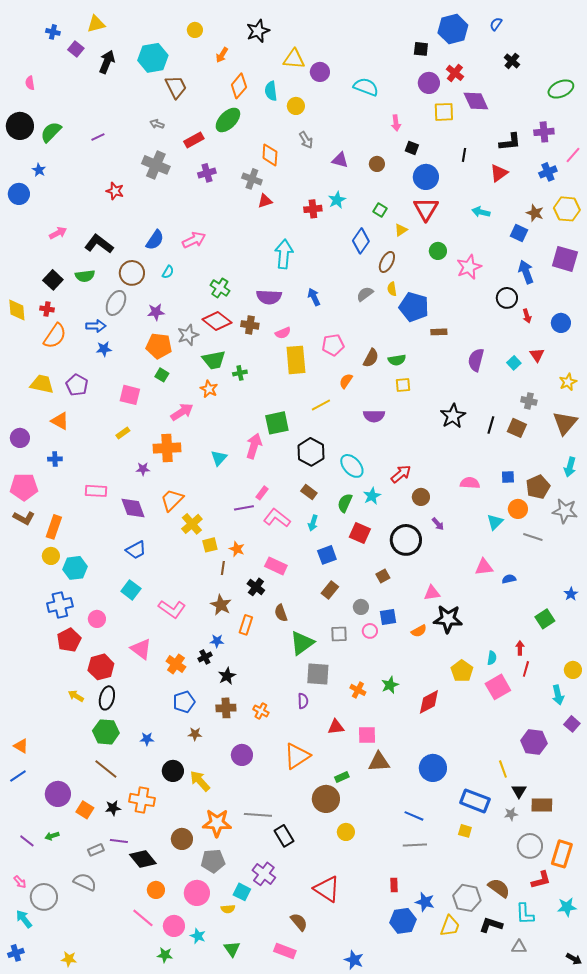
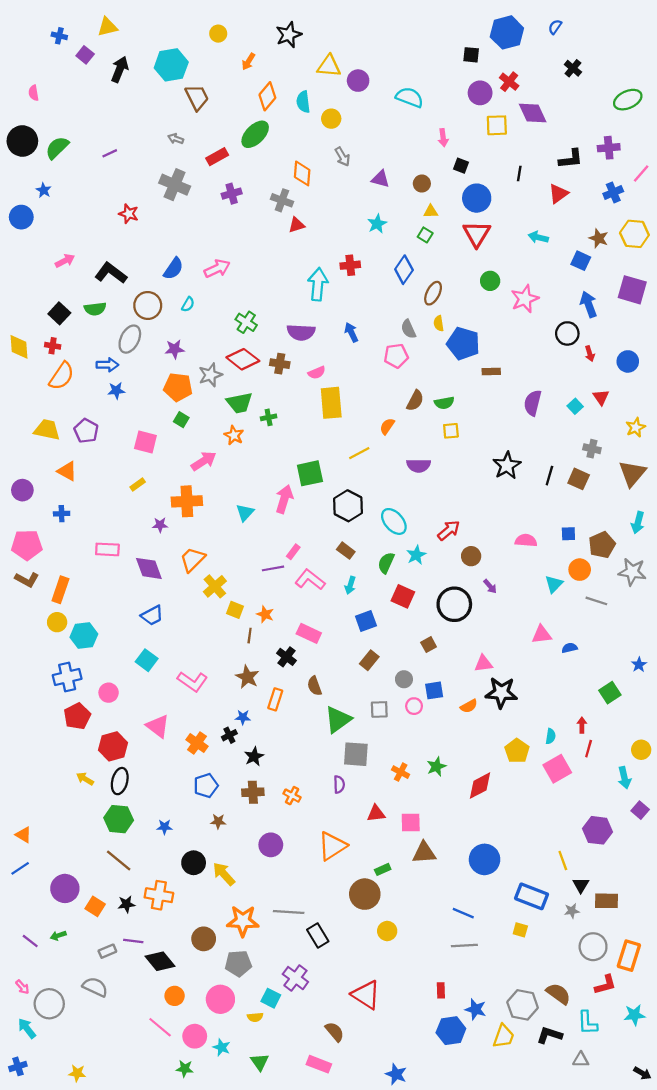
red cross: (313, 209) -> (350, 265), moved
yellow triangle: (401, 230) -> (431, 211), moved, turned 32
gray semicircle: (365, 294) -> (408, 329), turned -78
pink pentagon: (333, 345) -> (396, 356), moved
yellow square: (210, 545) -> (235, 610), turned 35

